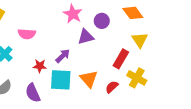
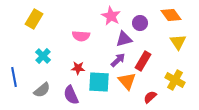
pink semicircle: (27, 34) -> (81, 36), moved
purple arrow: (63, 56) -> (118, 60), moved
red rectangle: (121, 59) -> (143, 61), moved
red semicircle: (112, 87) -> (150, 97), moved

